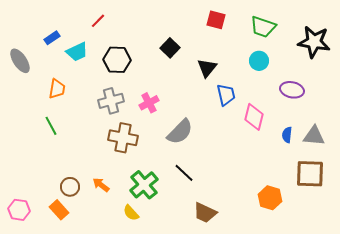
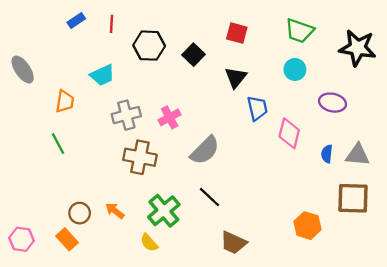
red square: (216, 20) -> (237, 33), moved
red line: (98, 21) -> (111, 24), turned -42
blue rectangle: (52, 38) -> (76, 21), moved
cyan trapezoid: (77, 52) -> (102, 75), moved
black hexagon: (117, 60) -> (149, 46), moved

